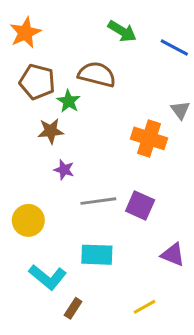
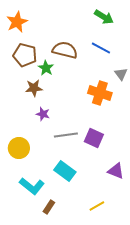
green arrow: (122, 31) -> (104, 17), moved
blue line: (174, 48) -> (101, 48), moved
cyan rectangle: (97, 255) -> (65, 171), turned 35

